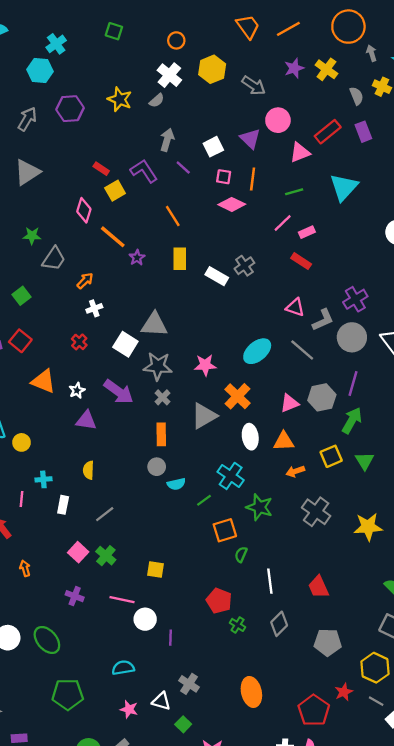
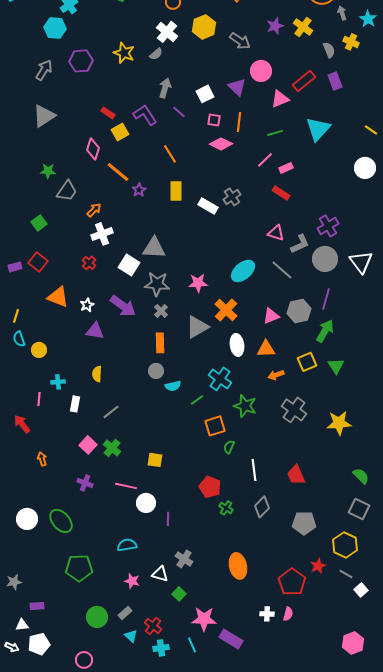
white cross: (94, 308) -> (102, 234), size x1.5

